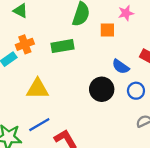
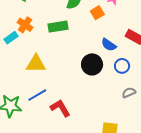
orange square: (107, 30) -> (97, 13), turned -32
orange cross: (25, 44) -> (25, 25), turned -35

